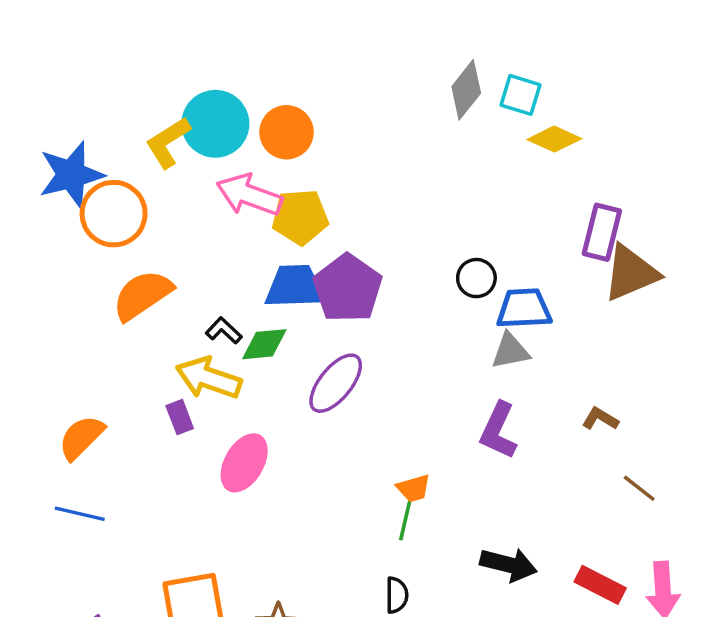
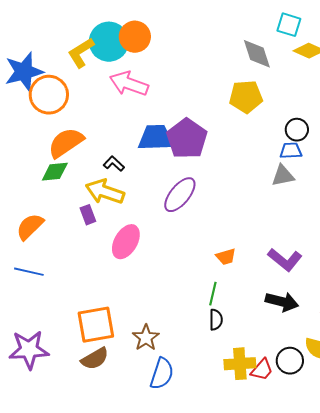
gray diamond: (466, 90) -> (257, 54), moved, turned -56
orange circle: (287, 132) -> (135, 37), moved
yellow pentagon: (300, 217) -> (246, 97), moved
black circle: (476, 278) -> (297, 130), moved
blue trapezoid: (524, 309) -> (291, 151), size x0.7
green diamond: (264, 344) -> (55, 172), moved
purple L-shape: (498, 431) -> (285, 260), moved, turned -76
green line: (405, 520) -> (213, 294), moved

